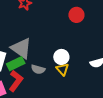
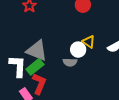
gray semicircle: (38, 69) -> (70, 62), moved
yellow triangle: (62, 69) -> (89, 42), moved

